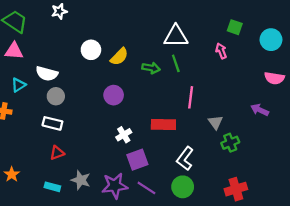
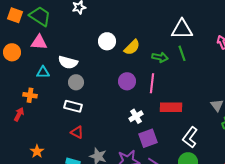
cyan triangle: (18, 85) -> (43, 72), turned 32
pink line: (191, 97) -> (152, 83), moved
red triangle: (57, 153) -> (77, 132), turned 48

